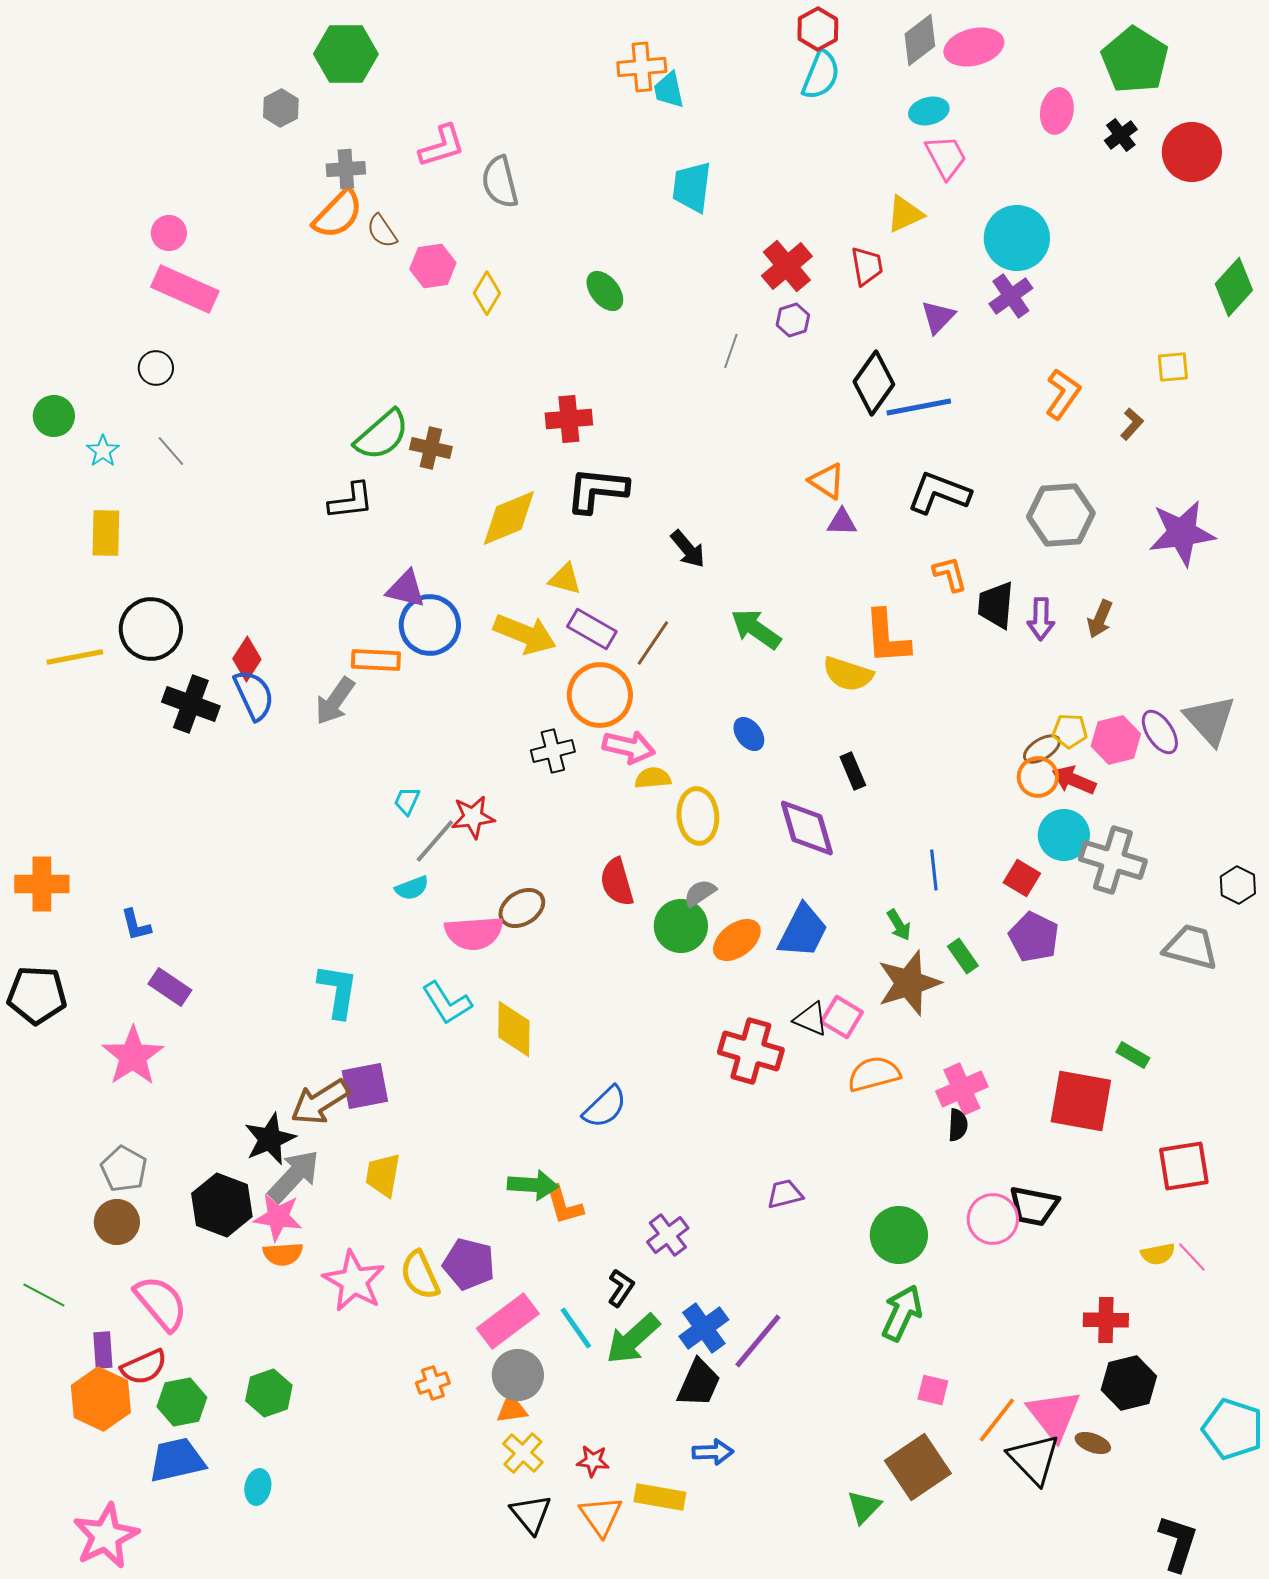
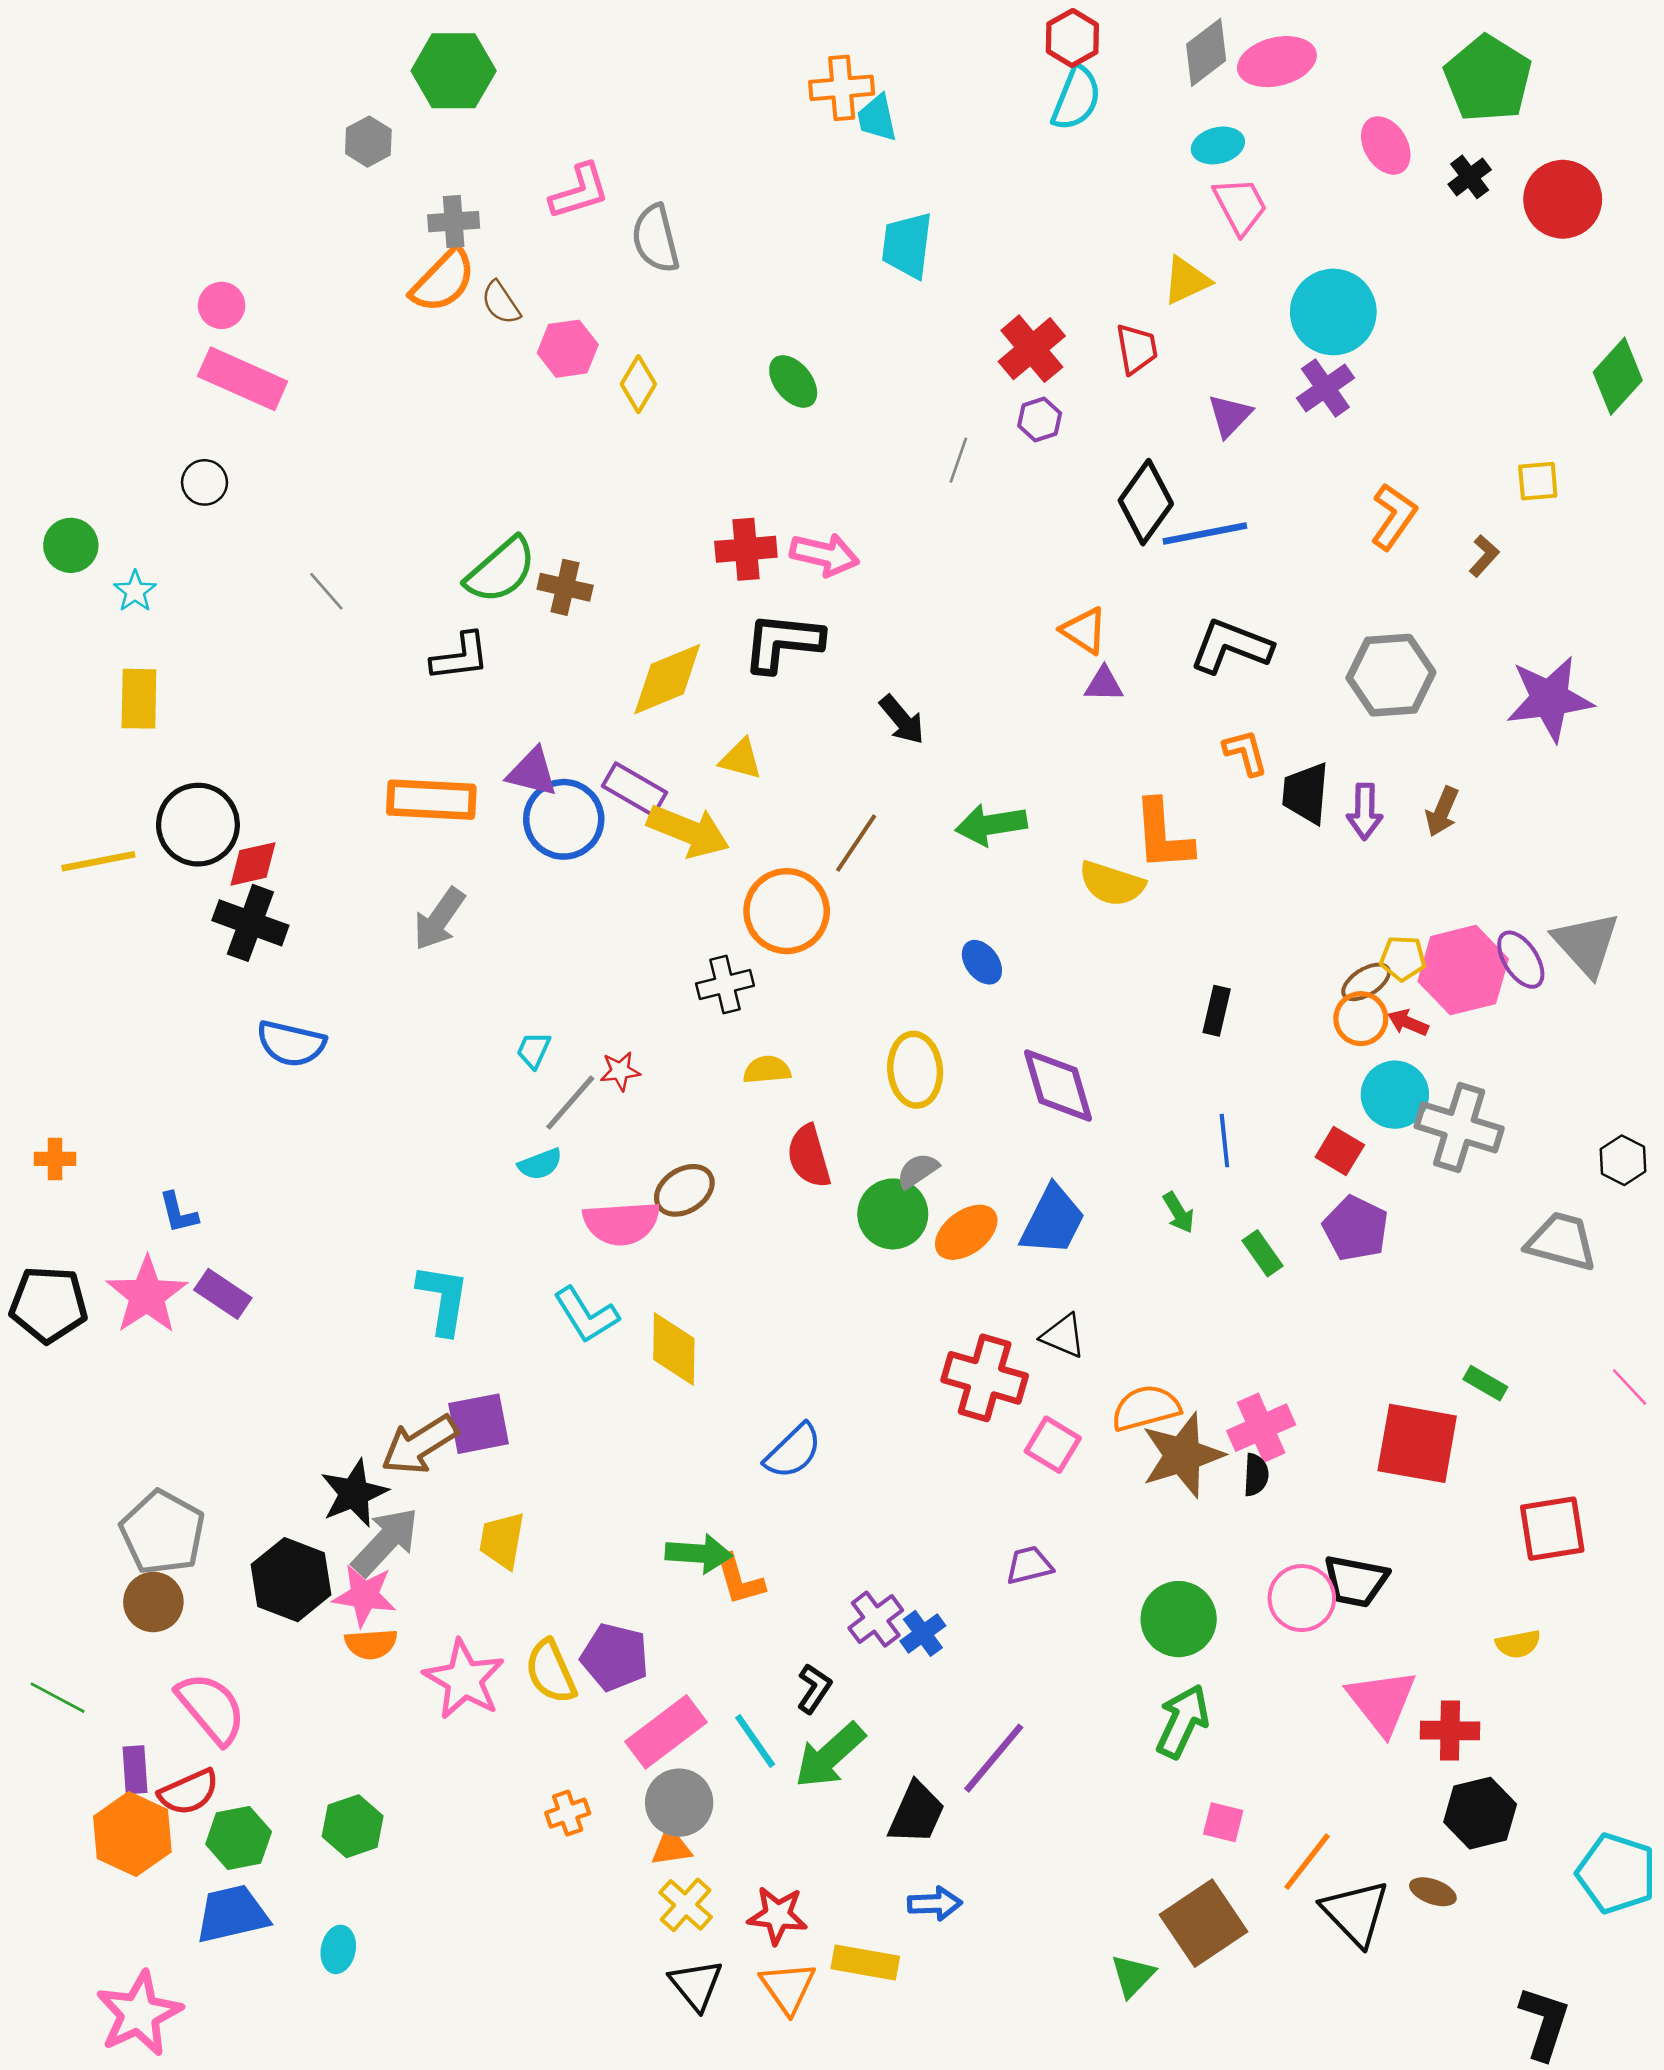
pink ellipse: (1057, 111) -> (1386, 145), turned -42
gray line: (171, 451) -> (326, 591), moved
purple rectangle: (592, 629) -> (635, 789), moved
green arrow: (756, 629) -> (991, 825), turned -44
red diamond: (247, 659) -> (253, 864), moved, turned 45
orange rectangle: (376, 660) -> (431, 800), moved, size x1.4
blue semicircle: (254, 695) -> (291, 1044), moved, turned 128
pink hexagon: (1116, 740) -> (1463, 970), size x1.4
pink arrow: (629, 747) -> (825, 555), moved
black rectangle: (853, 771) -> (1217, 1011), moved, turned 36
yellow semicircle: (653, 778) -> (767, 1070), moved
red arrow: (1074, 780) -> (1408, 1023), size x0.7
red star: (473, 817) -> (620, 1071), size x0.7
orange cross: (42, 884) -> (55, 1159), size x0.6
brown star: (909, 983) -> (1183, 1455), moved
pink square: (842, 1017) -> (1053, 1445), moved
pink star: (133, 1056) -> (147, 1295), moved
gray pentagon: (124, 1169) -> (163, 1533), size x1.4
pink line: (1192, 1257) -> (1630, 1387), moved
blue cross: (704, 1328) -> (923, 1633), moved, size x0.7
pink triangle: (1054, 1415) -> (1382, 1702), moved
red star: (593, 1461) -> (777, 1915), size x1.4

